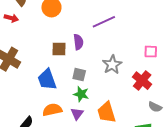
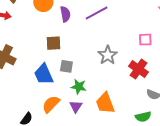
purple semicircle: (78, 42) -> (65, 14), moved
gray square: (79, 75) -> (66, 66), moved
orange semicircle: (52, 110) -> (51, 104), turned -30

